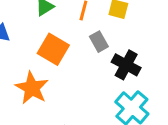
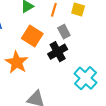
black cross: (126, 65) -> (58, 52), moved, turned 30

